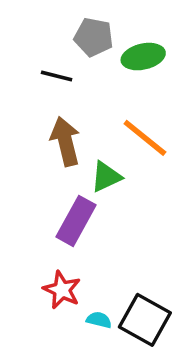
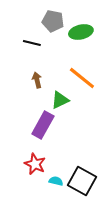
brown arrow: (65, 141) -> (37, 80), size x0.6

